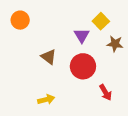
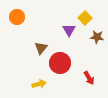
brown triangle: (49, 57) -> (41, 48), turned 32
red circle: (83, 66) -> (60, 63), moved

